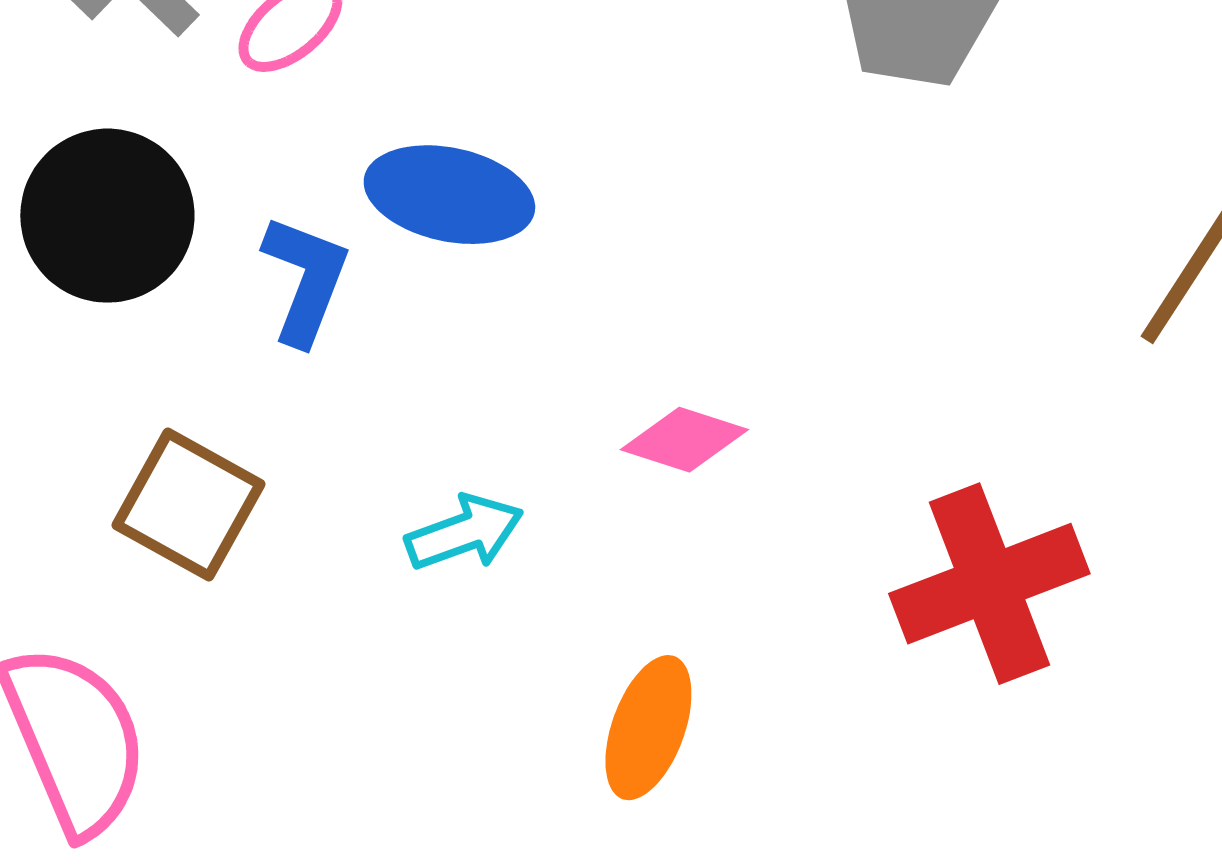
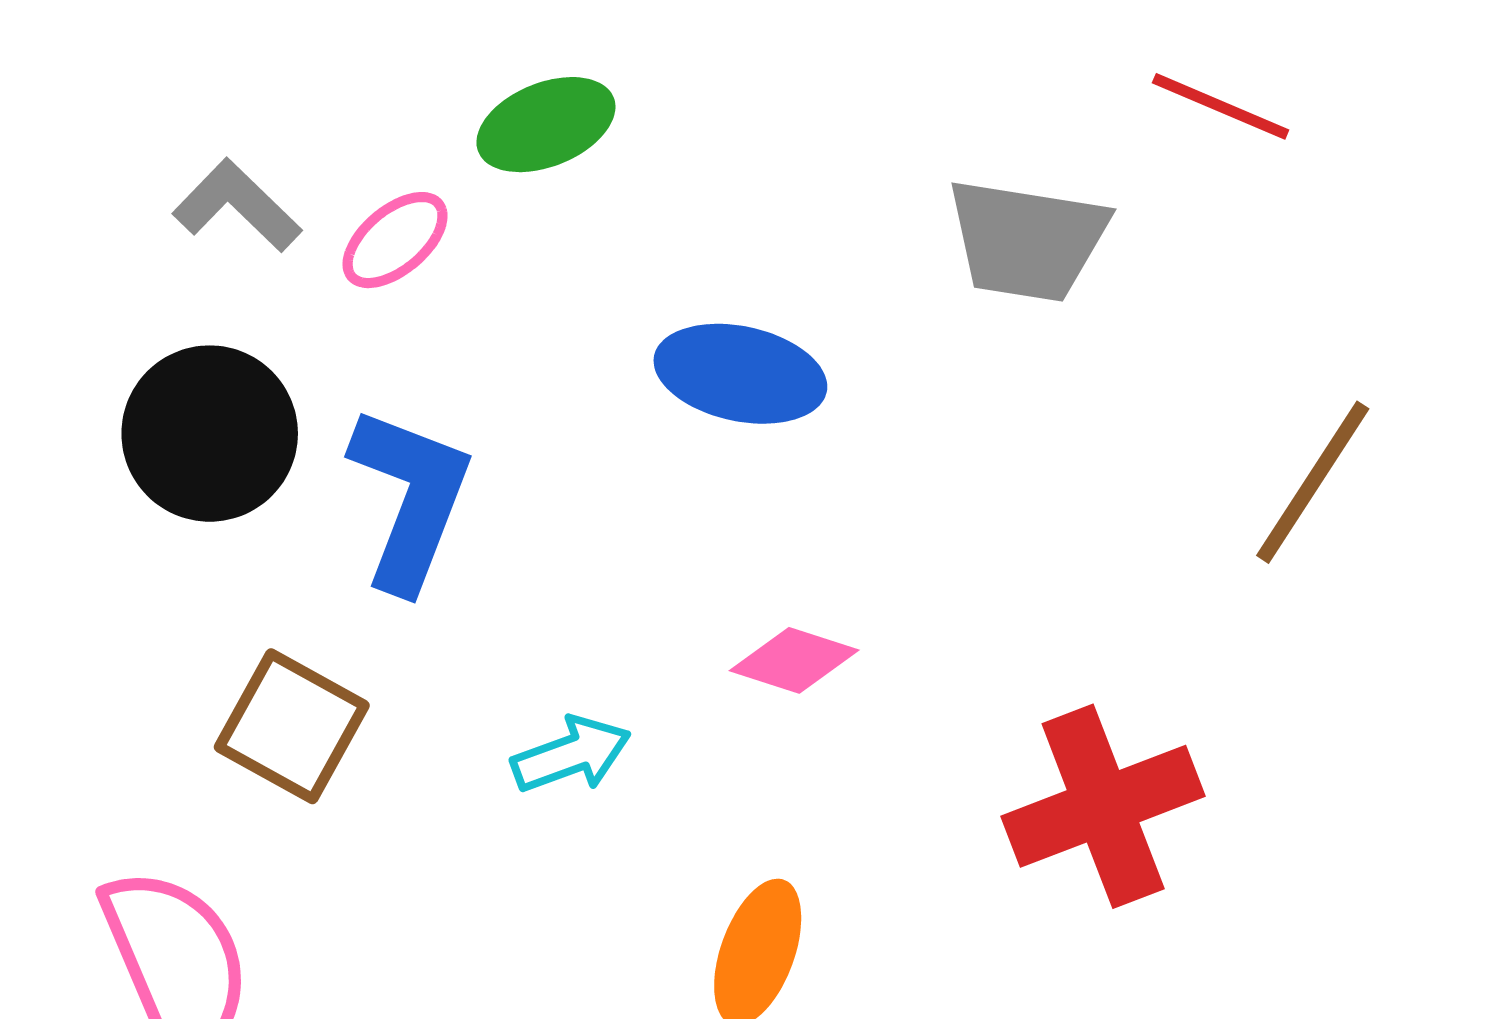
blue ellipse: (449, 195) -> (740, 374), moved
blue L-shape: (305, 280) -> (410, 498), size x1.4

